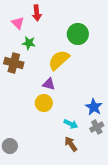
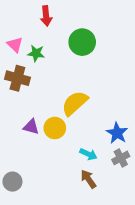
pink triangle: (18, 23) -> (15, 45), moved
green circle: (78, 34) -> (82, 42), moved
yellow semicircle: (59, 60) -> (75, 103), moved
purple triangle: (49, 84) -> (31, 127), moved

